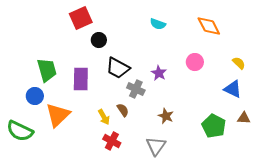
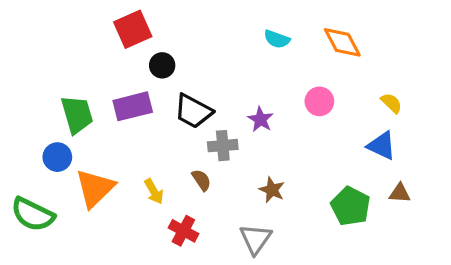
cyan semicircle: (158, 24) -> (277, 39), moved
purple rectangle: (81, 79) -> (133, 106), moved, turned 75
gray cross: (136, 89) -> (223, 146), turned -30
yellow arrow: (104, 117) -> (154, 191), moved

